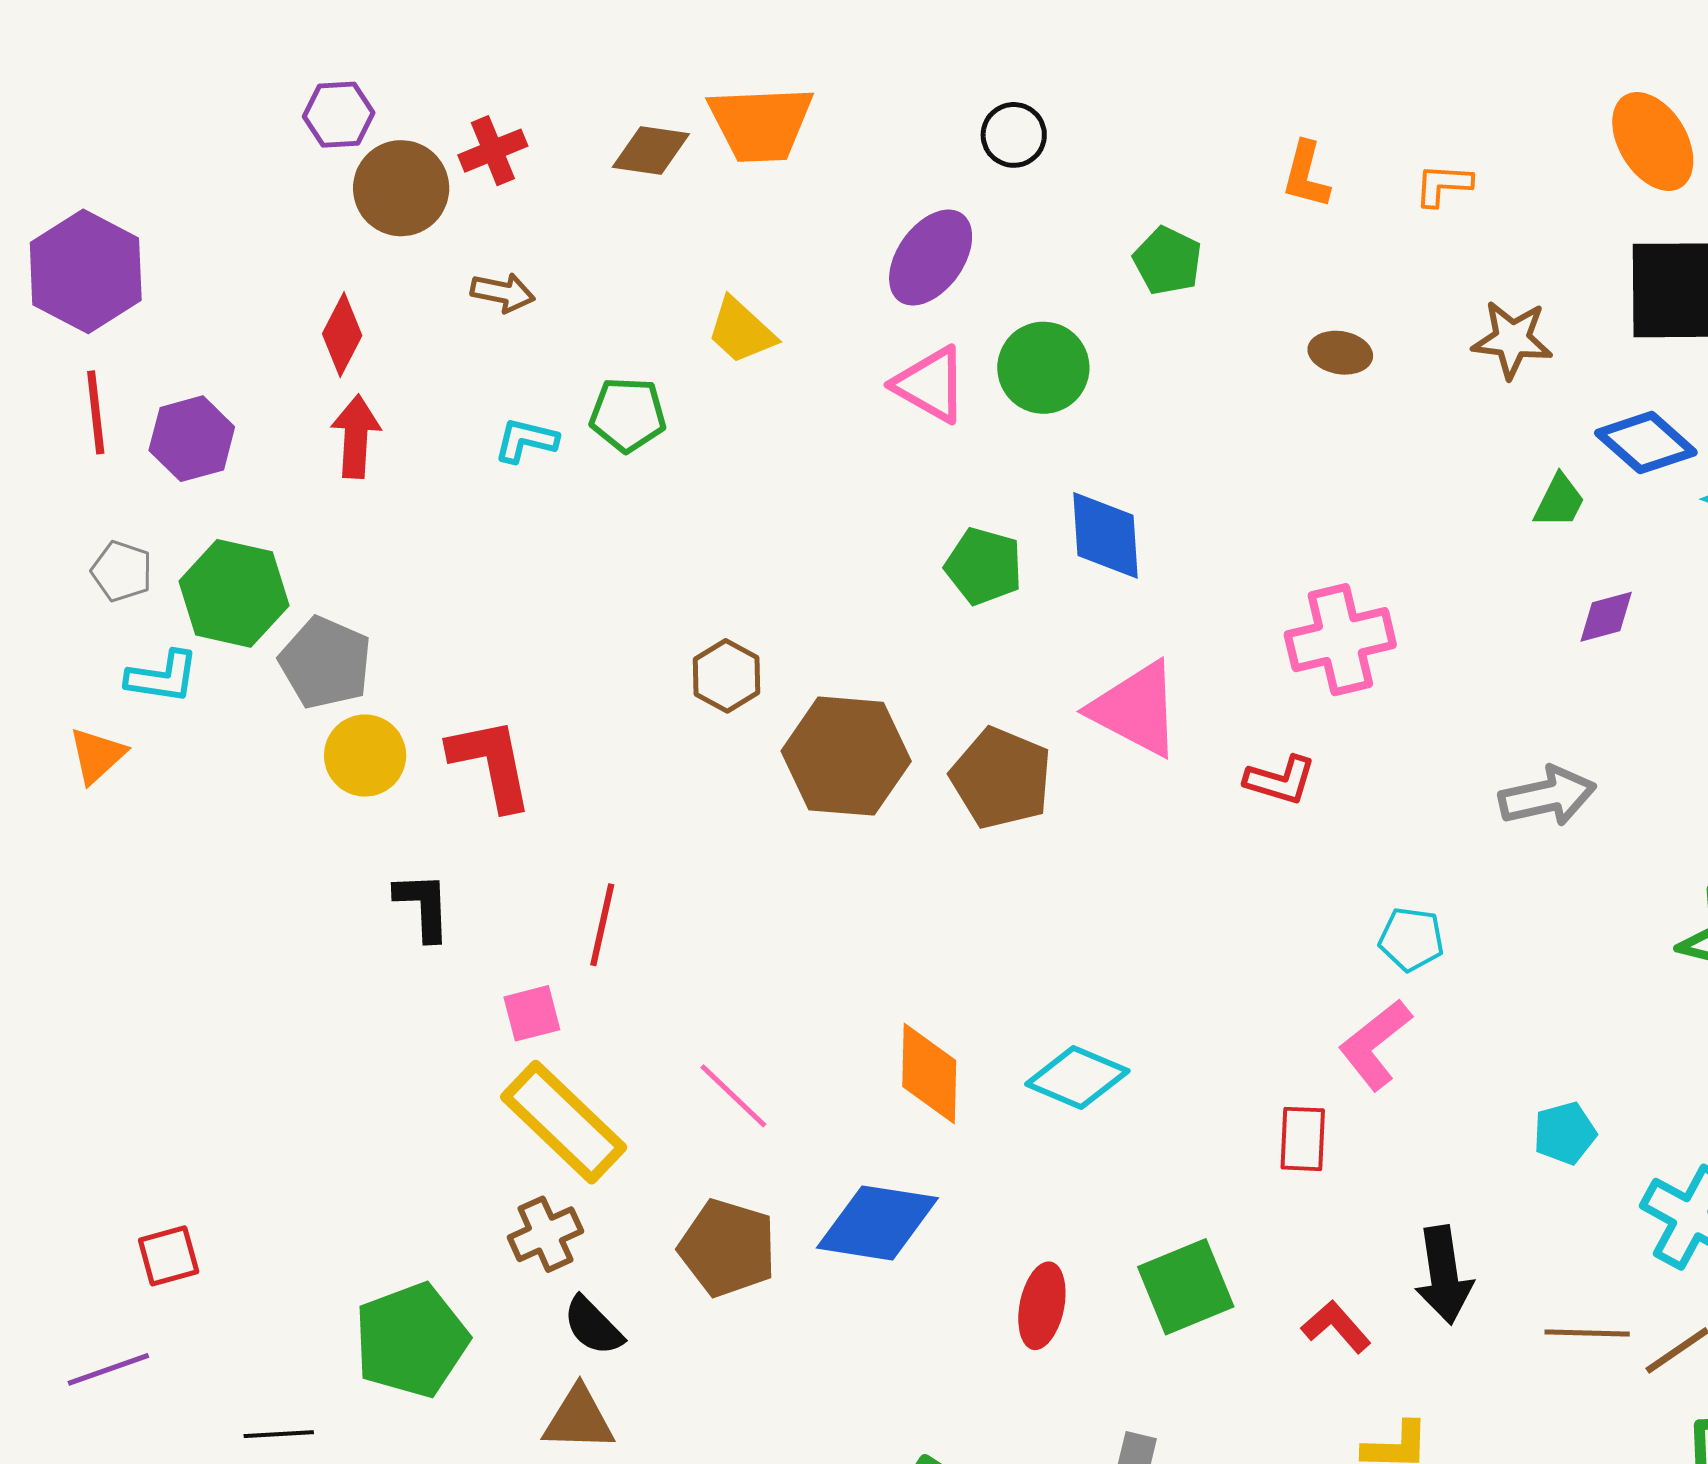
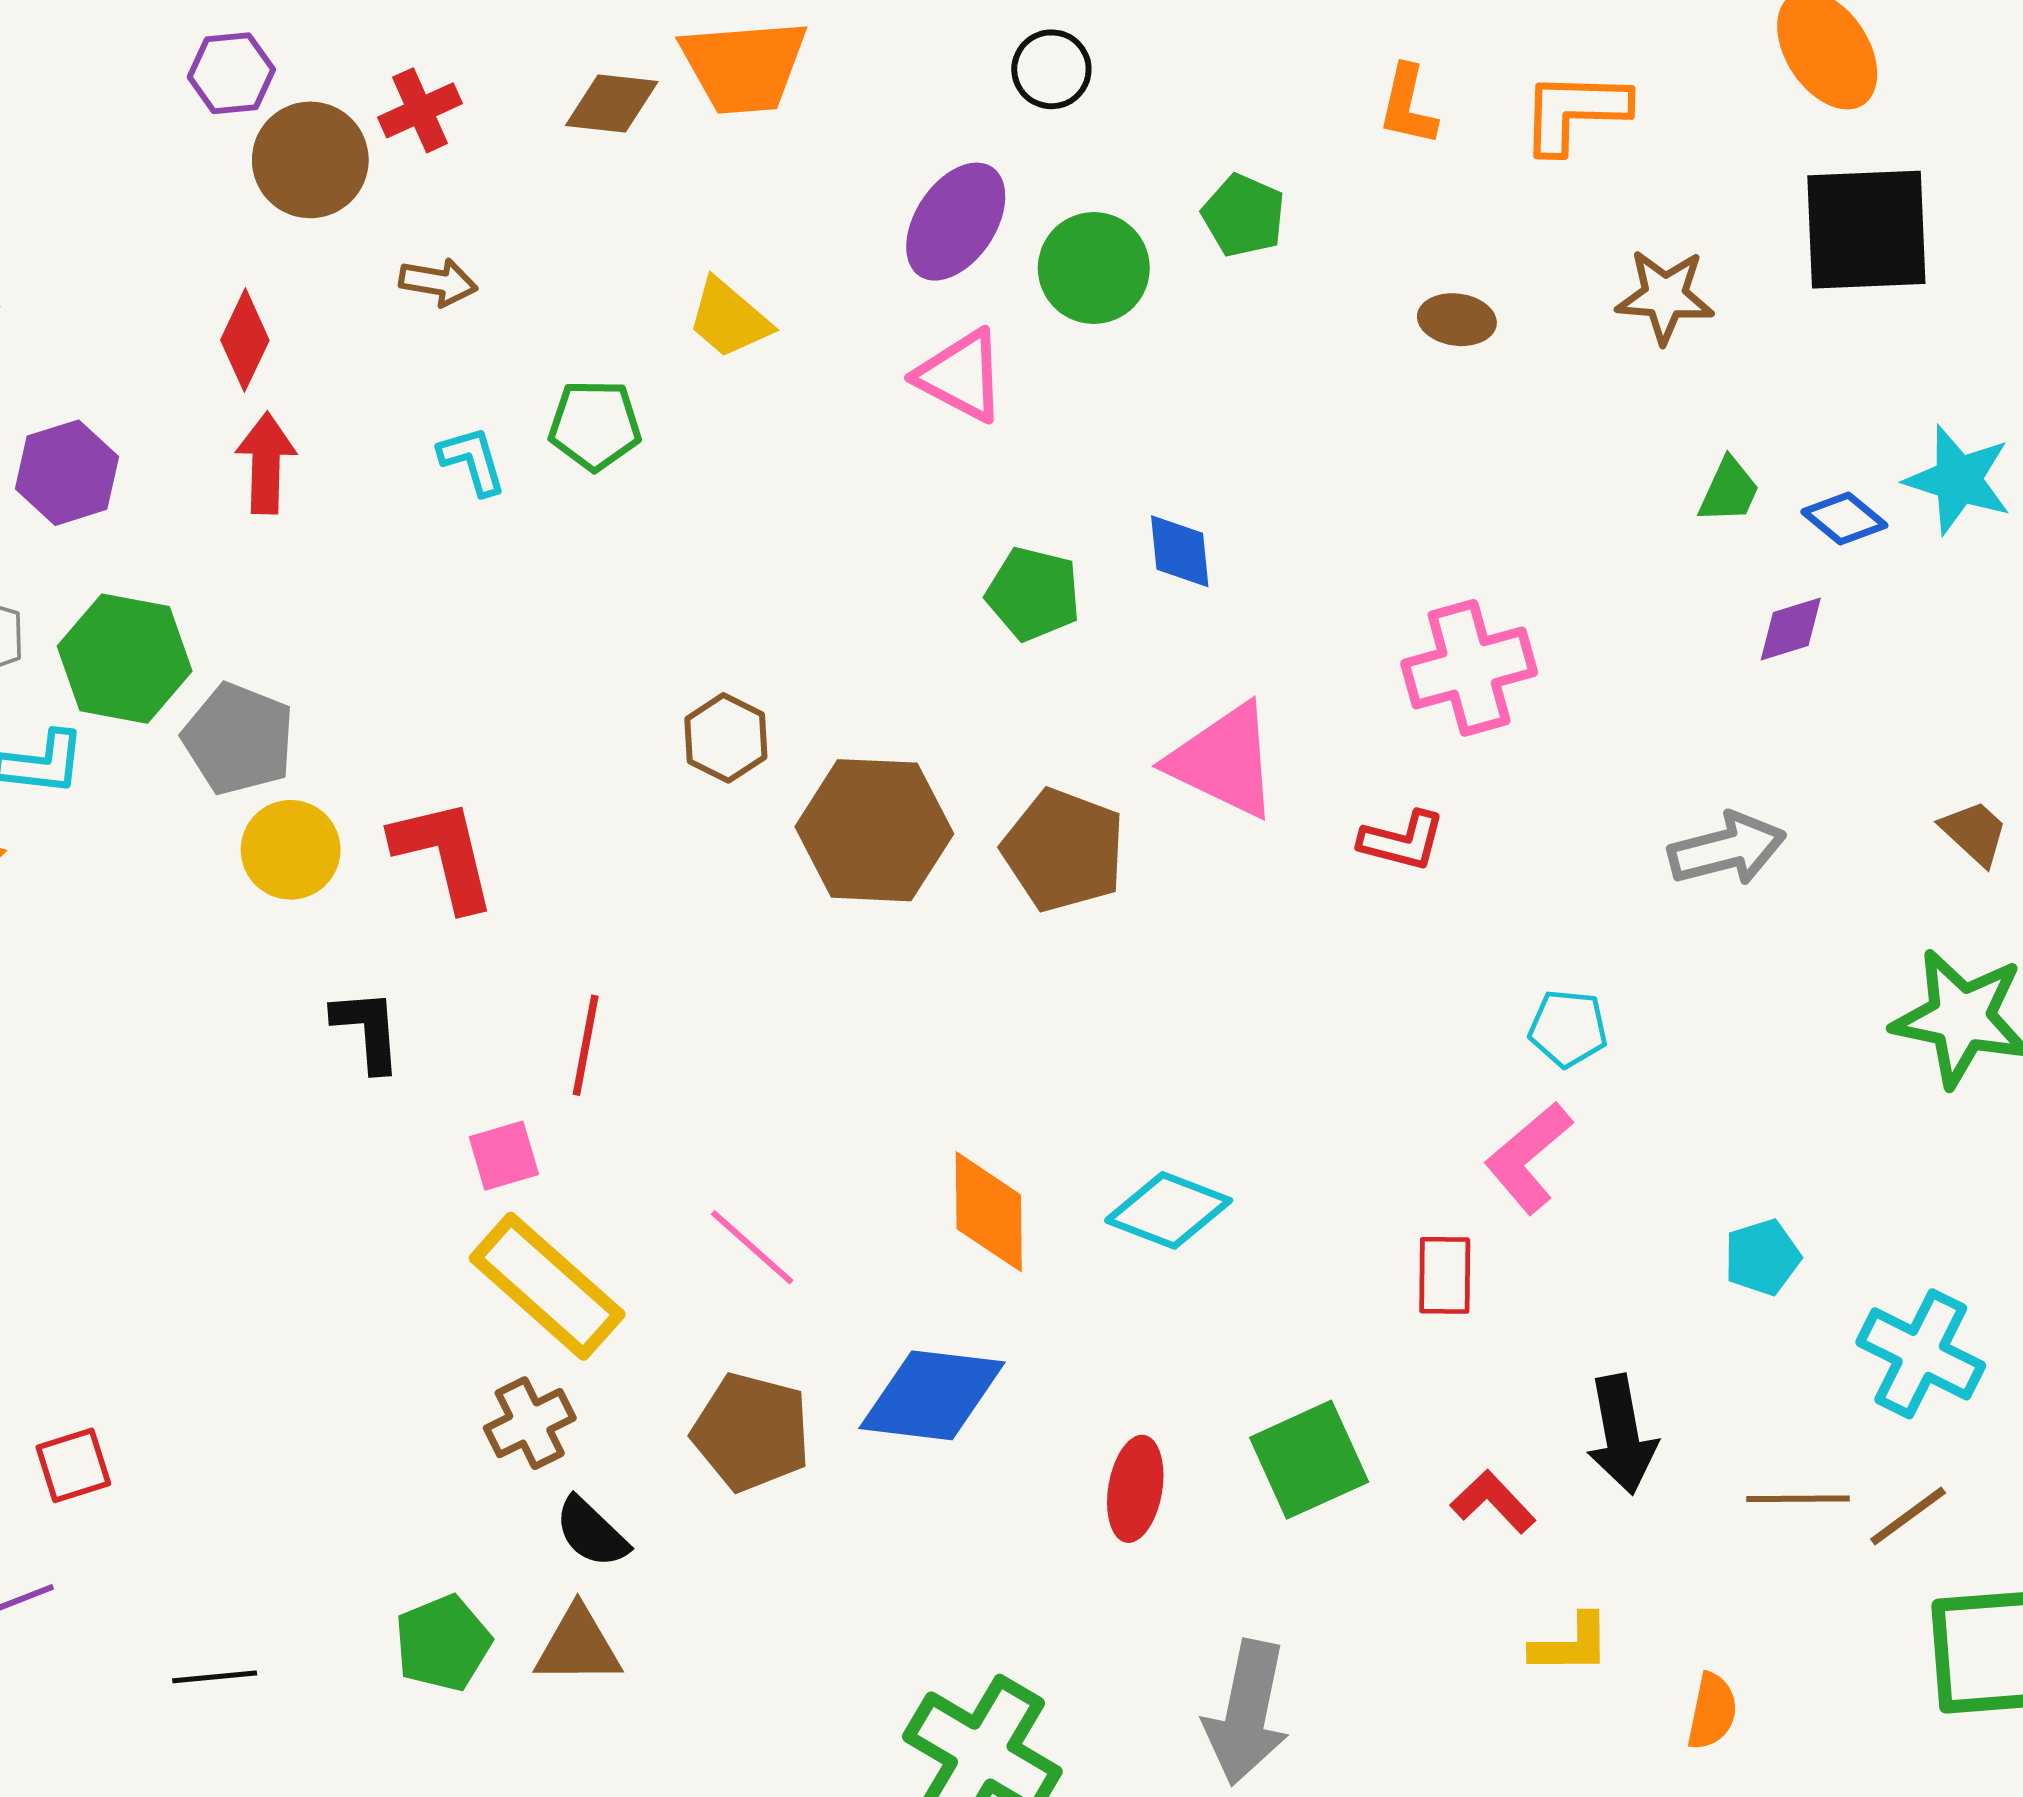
orange L-shape: (1443, 185) -> (1575, 112), size x1.6
green circle: (1043, 368) -> (1094, 268), moved
cyan L-shape: (526, 440) -> (472, 461), turned 62
blue diamond: (1646, 443) -> (1844, 519), moved, size x0.7
blue diamond: (1106, 535) -> (1180, 551), size x0.7
green pentagon: (411, 1340) -> (443, 1643), moved, size x0.7

